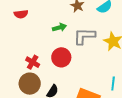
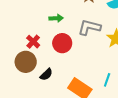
green arrow: (59, 27) -> (56, 18), moved

